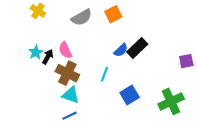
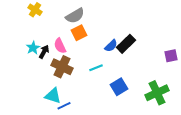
orange square: (113, 14) -> (79, 33), moved
cyan line: (105, 74) -> (96, 68), turned 48
cyan triangle: (71, 95) -> (53, 96), moved

